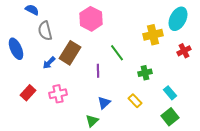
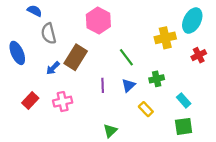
purple line: (98, 71) -> (103, 85), moved
blue triangle: (104, 103) -> (129, 85), moved
green square: (170, 117) -> (184, 126), turned 30
green triangle: (92, 121) -> (110, 131), moved

